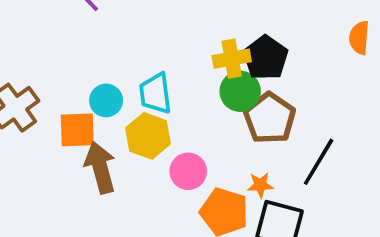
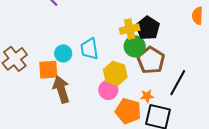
yellow hexagon: (148, 136) -> (115, 73), moved

